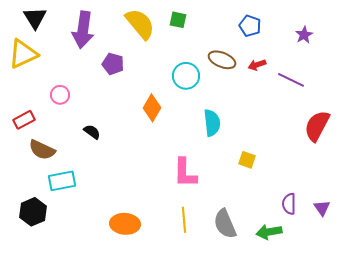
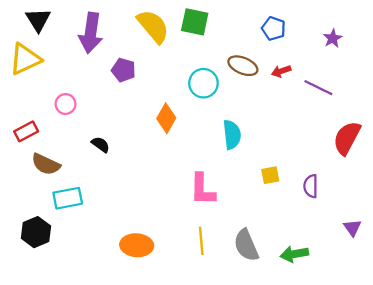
green square: (178, 20) -> (195, 22), size x1.5
yellow square: (247, 160) -> (270, 175), turned -30
purple semicircle: (289, 204) -> (311, 186), moved

